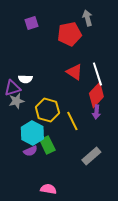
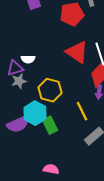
red triangle: (74, 72) -> (77, 52), size x1.4
yellow line: (72, 121) -> (82, 111), moved
purple semicircle: (30, 151) -> (18, 124), moved, size x1.6

